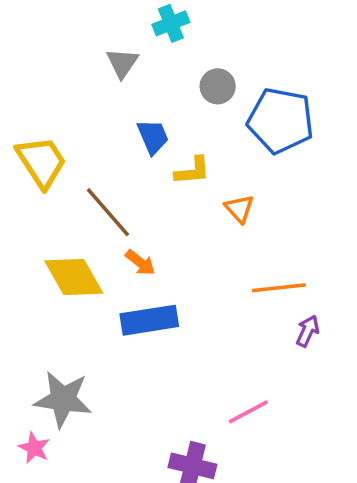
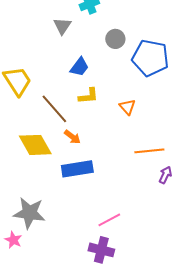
blue trapezoid: (153, 137) -> (79, 67), turned 60
yellow L-shape: (192, 171) -> (88, 96), moved
pink line: (248, 412) -> (109, 220), moved

